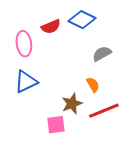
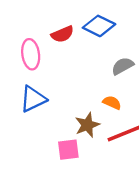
orange semicircle: (93, 85) -> (112, 103), turned -35

